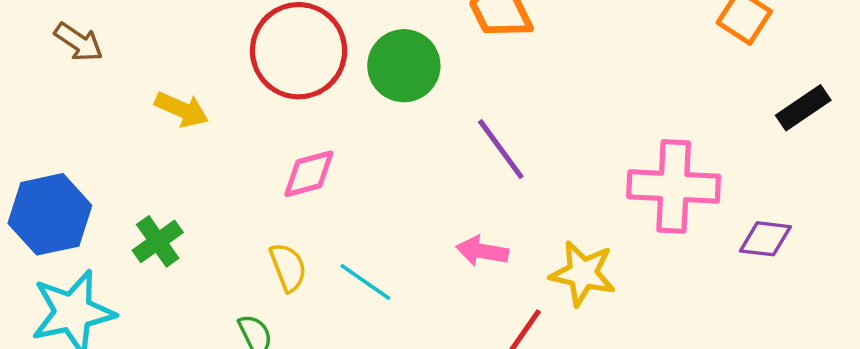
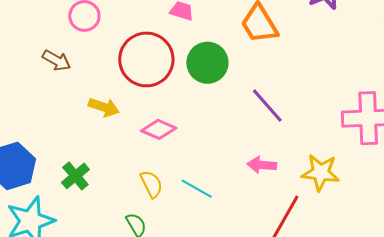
brown arrow: (79, 42) -> (57, 60), moved
yellow arrow: (182, 109) -> (104, 107), moved
pink diamond: (309, 174) -> (159, 129), turned 44

